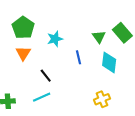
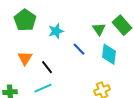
orange triangle: (23, 53) -> (25, 58), moved
blue line: (78, 57) -> (79, 49), turned -32

